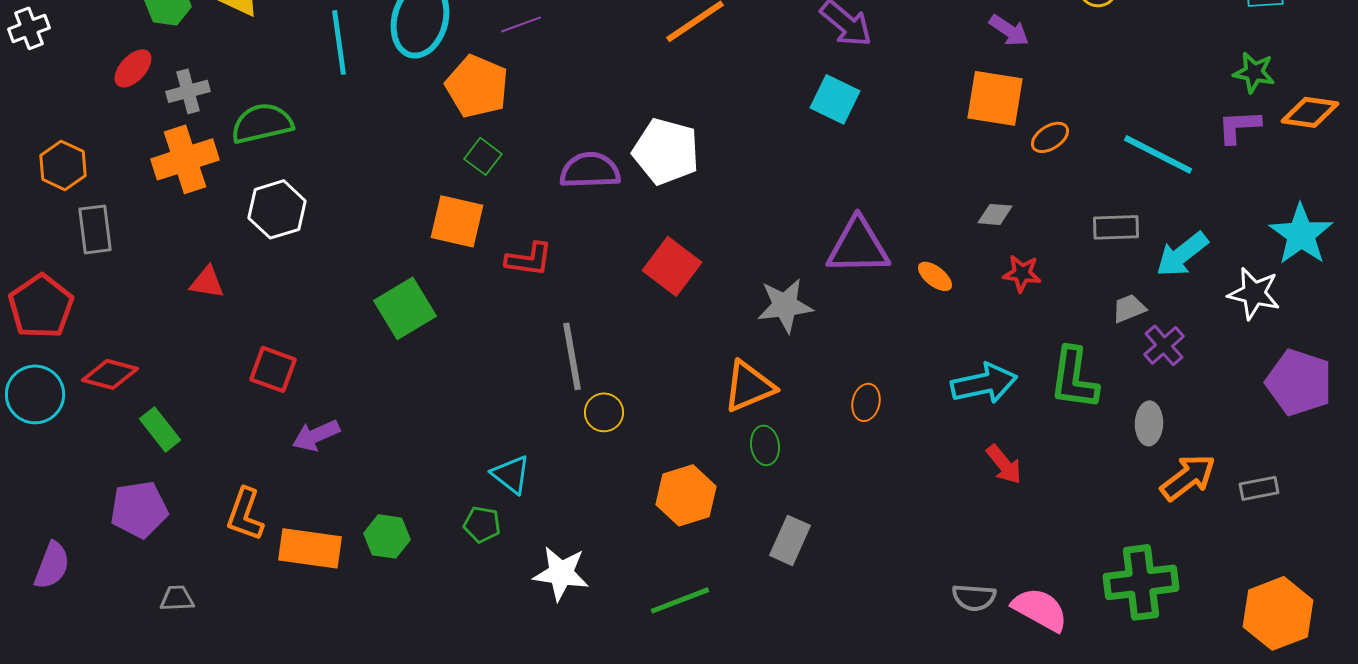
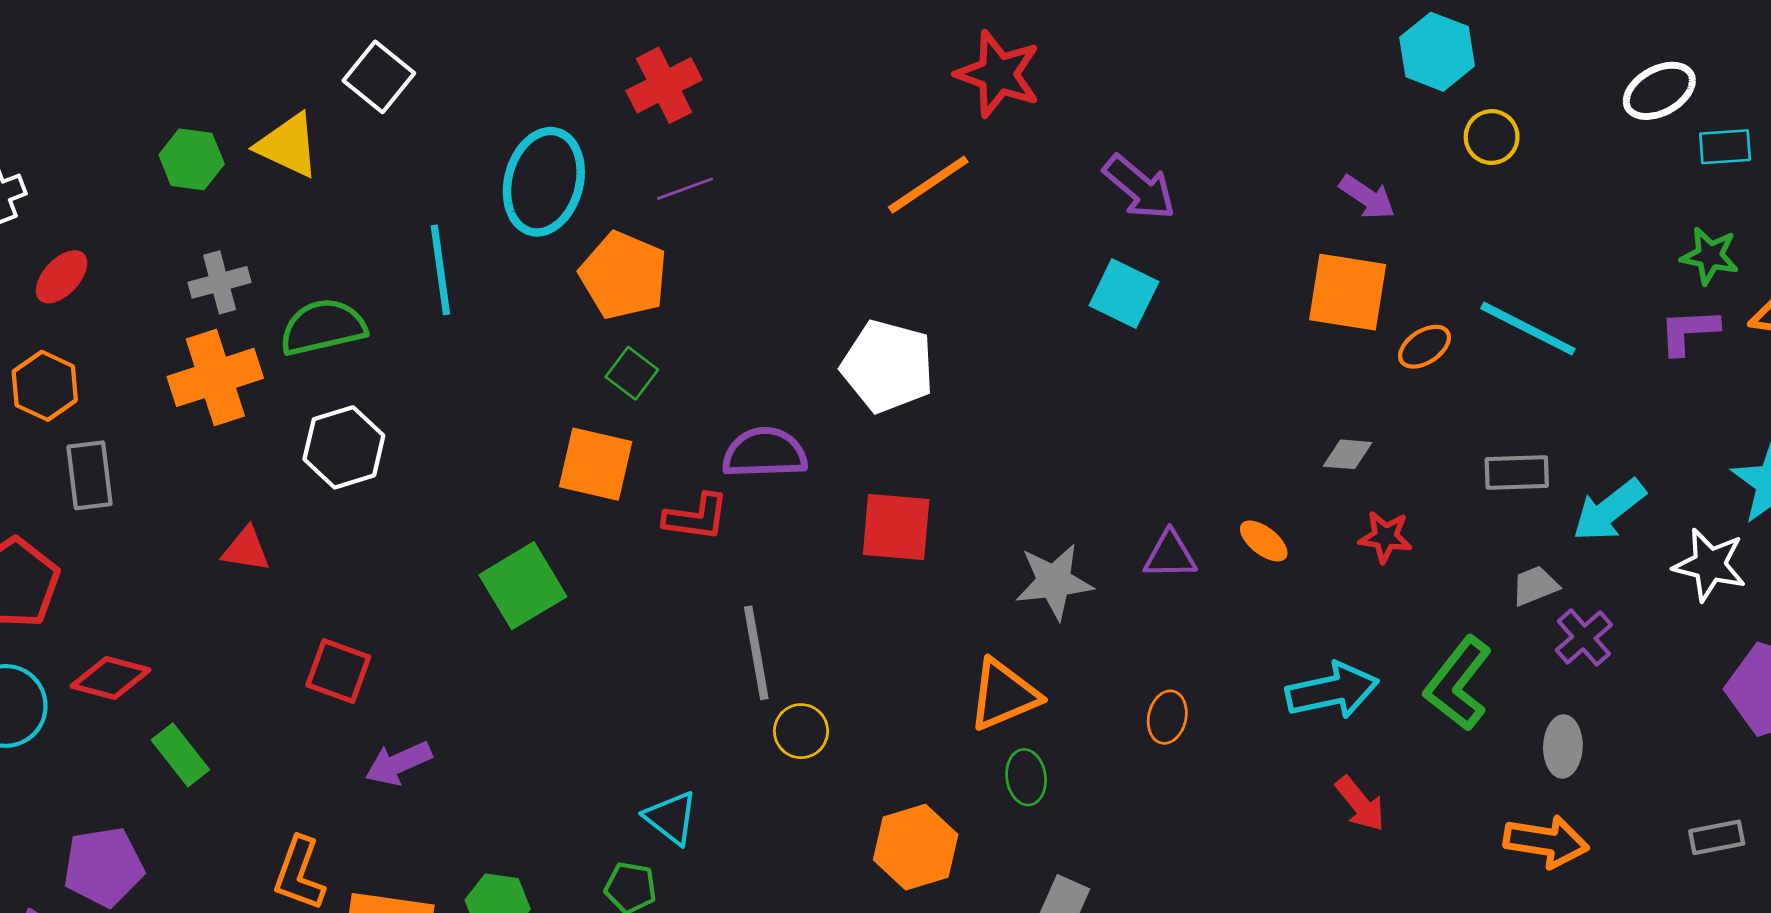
cyan line: (339, 42) -> (440, 270), moved
red ellipse: (133, 68) -> (62, 277), moved
cyan line: (1158, 154) -> (1528, 329), moved
purple semicircle: (590, 170) -> (765, 453), moved
purple triangle: (858, 246) -> (1170, 555), moved, size x0.6
red square: (672, 266) -> (896, 527), turned -32
green L-shape: (1074, 378) -> (1458, 684), turned 30
orange arrow: (1188, 477) -> (1546, 842), moved, turned 46
purple pentagon: (139, 509) -> (103, 867), moved

